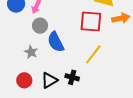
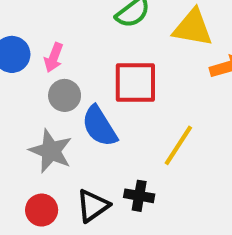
red square: (91, 21) -> (135, 82), moved
gray star: (31, 52) -> (51, 151), size x1.5

